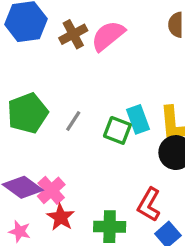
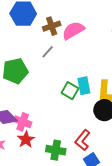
gray line: (73, 121) -> (48, 52), moved
pink cross: (51, 190) -> (23, 122), turned -36

